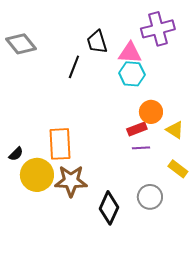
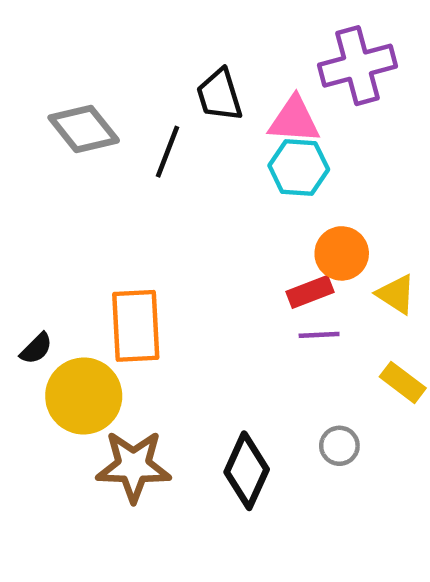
gray diamond: (21, 44) -> (84, 129), moved
brown star: (71, 181) -> (133, 466), moved
gray circle: (150, 197) -> (339, 446), size x0.7

